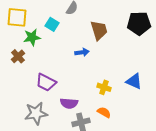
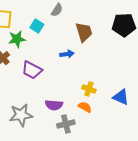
blue triangle: (134, 81) -> (121, 97), moved
purple trapezoid: (46, 82) -> (32, 70), moved
orange semicircle: (104, 112) -> (85, 107), moved

